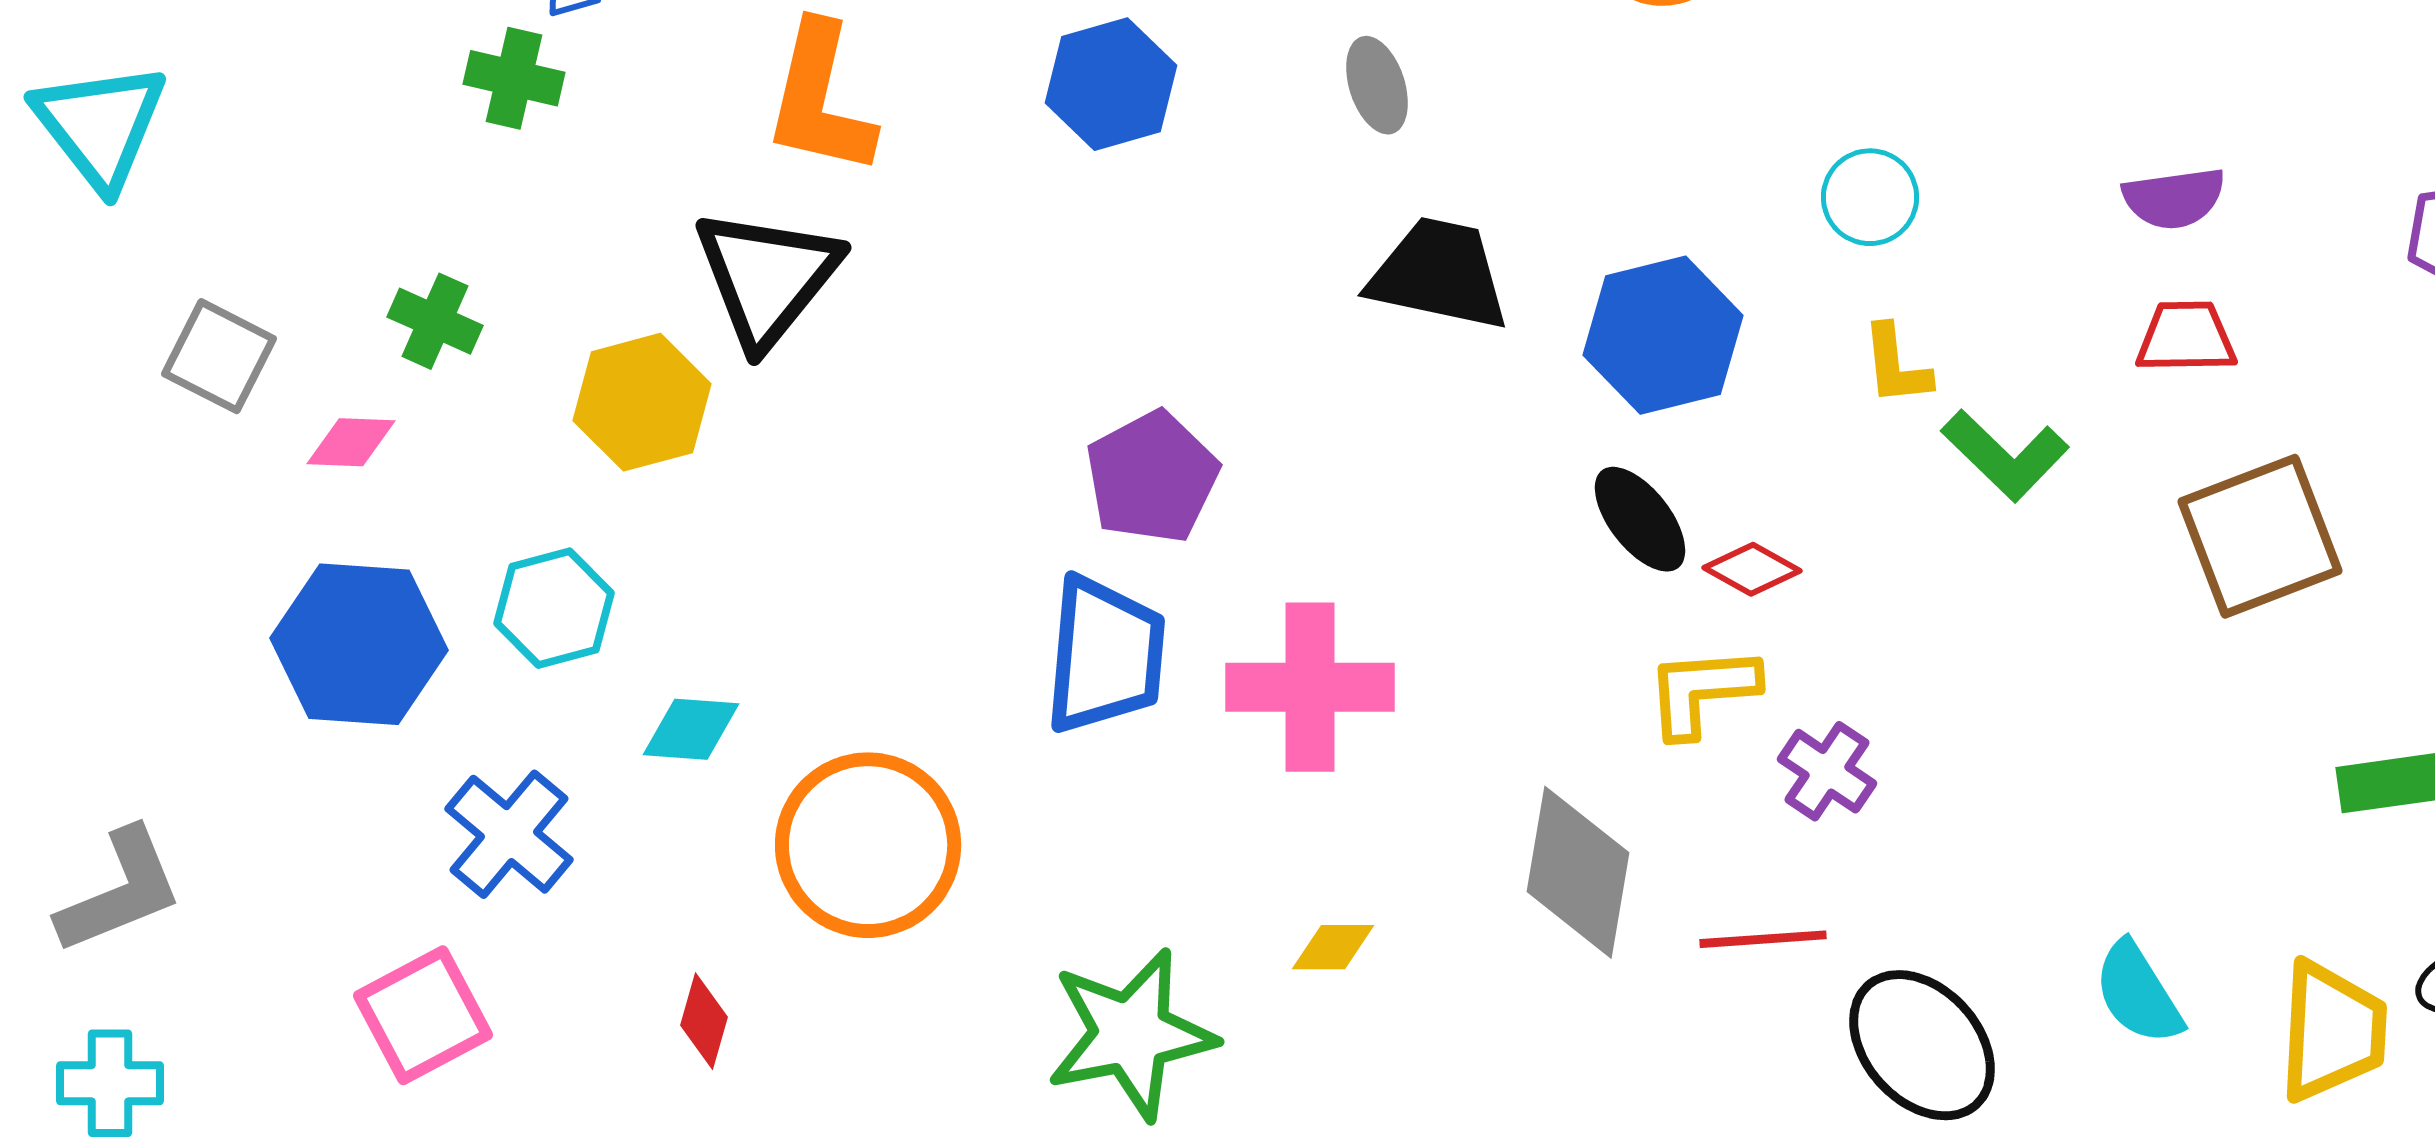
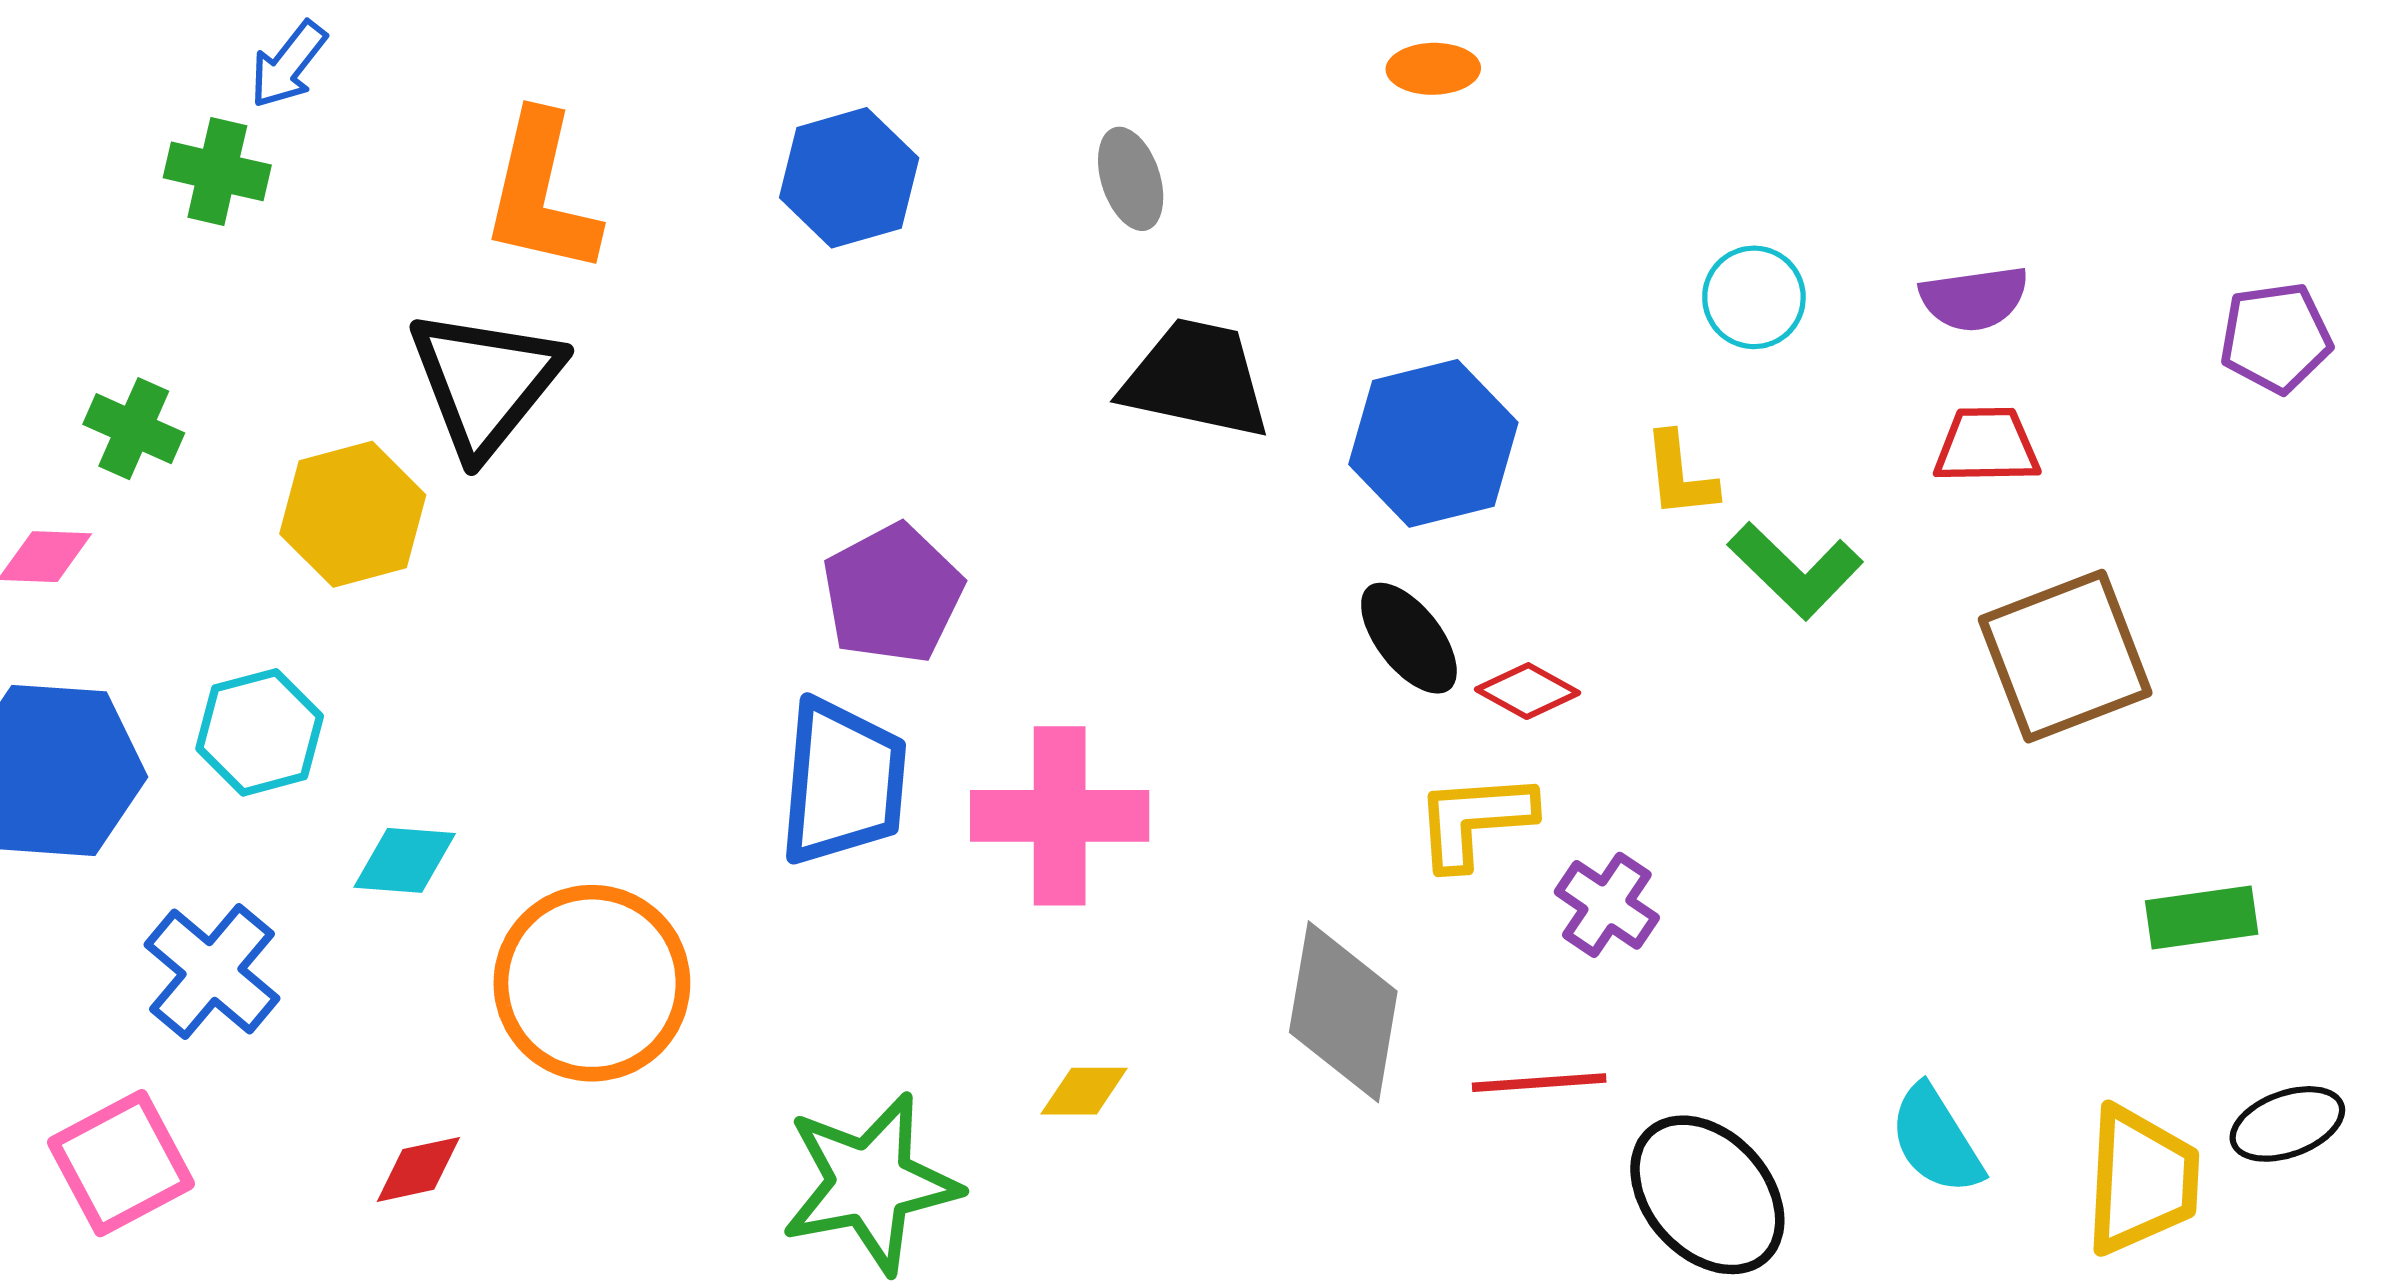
cyan circle: (1870, 197) -> (1754, 297), moved
red diamond: (704, 1021) -> (418, 1169), turned 62

